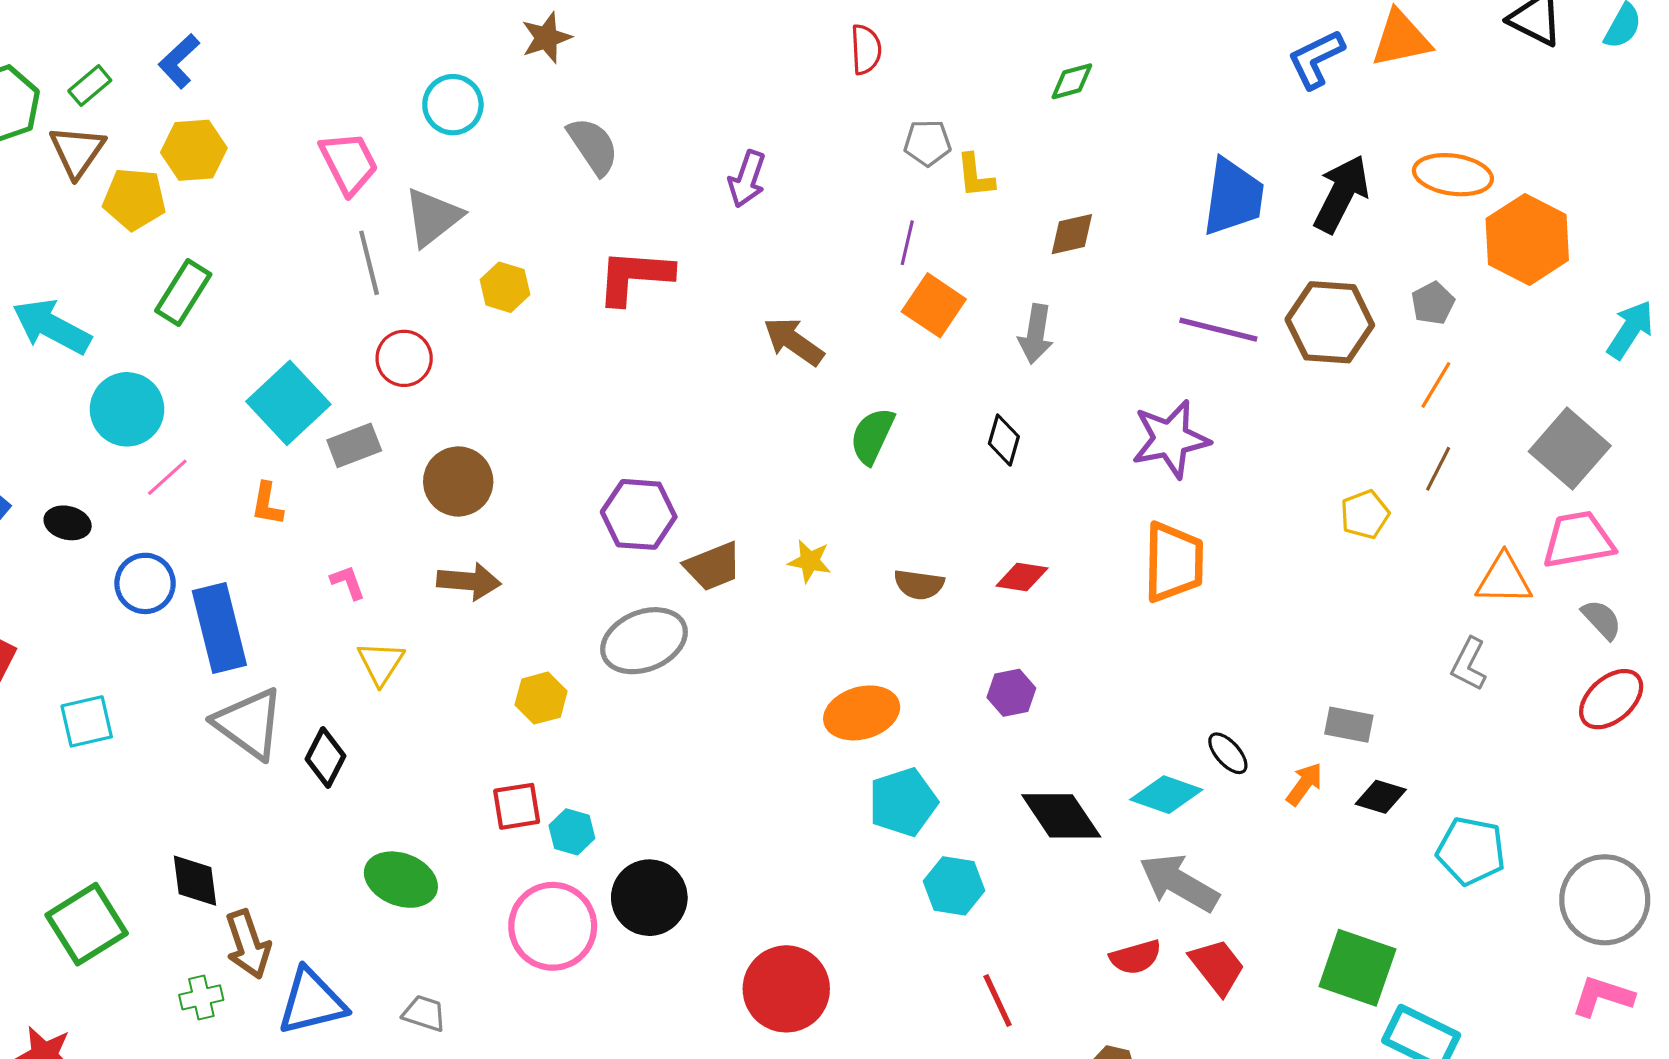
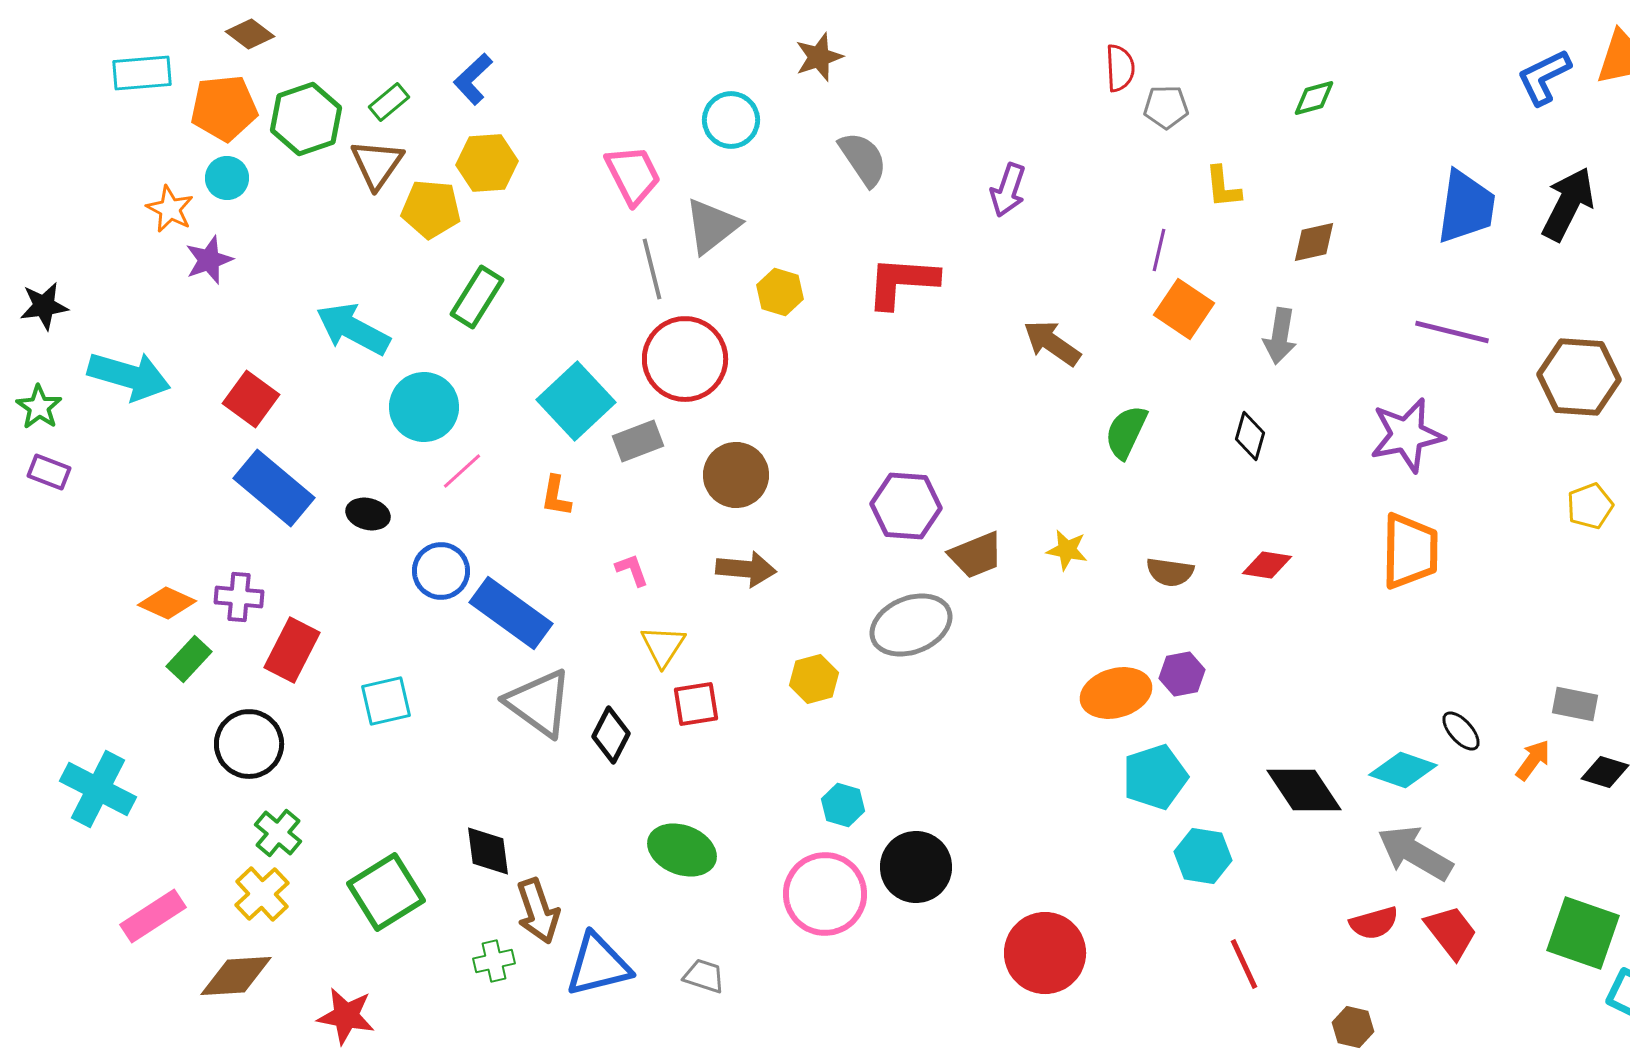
gray pentagon: (927, 143) -> (1166, 107), moved
brown hexagon: (1330, 322) -> (1579, 377), moved
red circle: (404, 358) -> (685, 359), size x1.6
blue rectangle: (219, 628) -> (511, 613), turned -40
purple hexagon: (1011, 693) -> (1182, 674), moved
red square: (517, 806) -> (696, 704), moved

